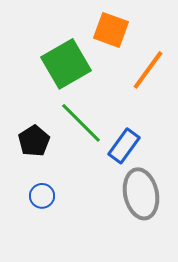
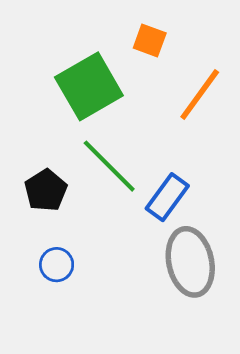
orange square: (111, 30) -> (150, 41), size x0.7

